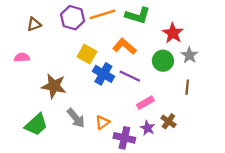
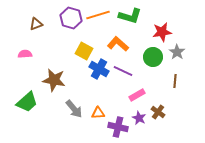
red star: (173, 33) -> (162, 32), turned 30
orange triangle: (102, 122) -> (98, 113), turned 32
green trapezoid: (36, 125) -> (27, 102), moved

